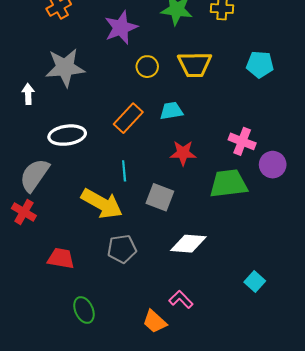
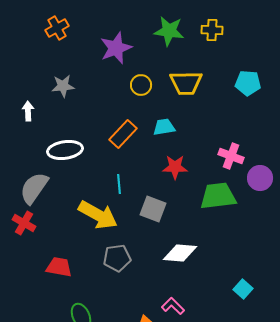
gray star: (65, 68) -> (63, 86), size x0.6

